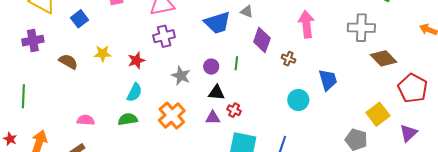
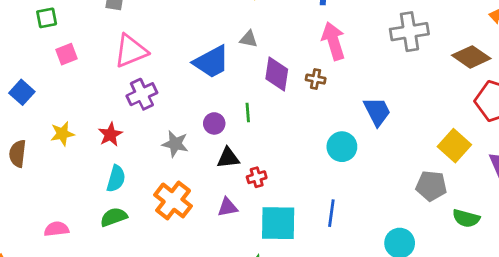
brown diamond: (384, 58) -> (471, 57), moved
brown cross: (288, 59) -> (316, 79), moved
brown semicircle: (68, 62) -> (18, 154), turned -102
red cross: (234, 110) -> (257, 177), turned -32
purple triangle: (213, 118) -> (228, 207), moved

